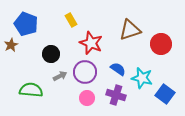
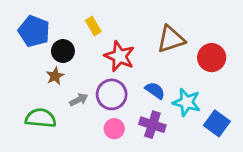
brown star: (11, 45) -> (55, 76), moved
black circle: (51, 54) -> (63, 51), moved

